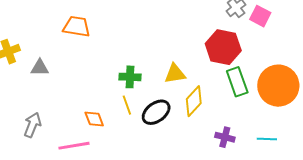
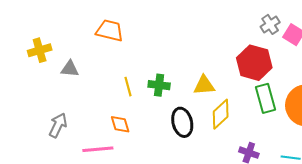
yellow line: (127, 105) -> (128, 87), moved
black ellipse: (156, 112) -> (182, 122), turned -72

